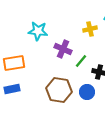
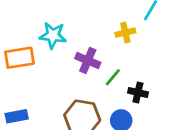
orange rectangle: (14, 63) -> (19, 58), moved

